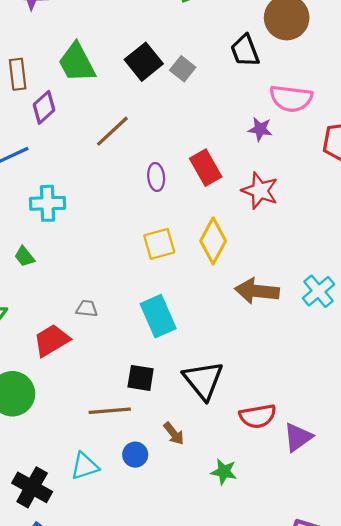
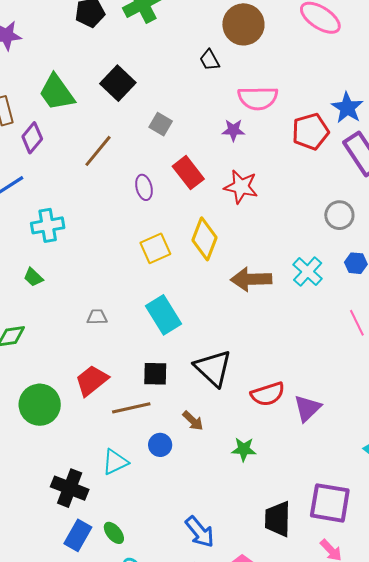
black trapezoid: (245, 51) -> (209, 60), size x0.7
gray square: (183, 69) -> (161, 124), moved
red trapezoid: (52, 340) -> (92, 381), moved

